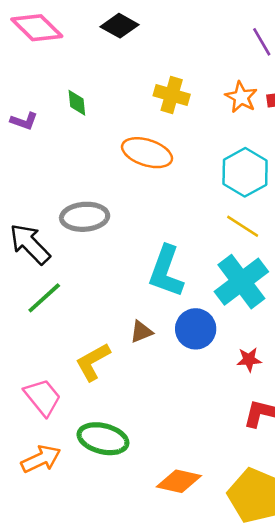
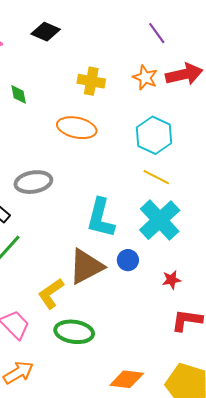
blue circle: (196, 329) -> (128, 260), size x0.7
brown triangle: (141, 332) -> (86, 266), size x2.0
green ellipse: (103, 439) -> (74, 332), moved

